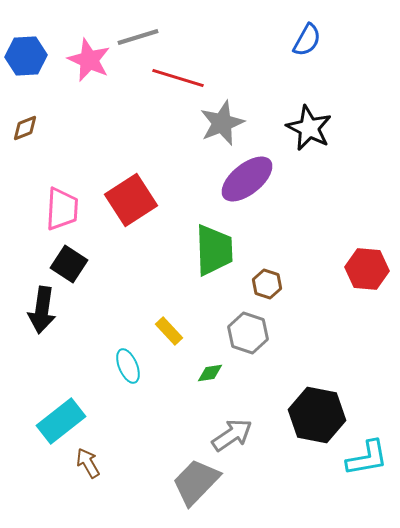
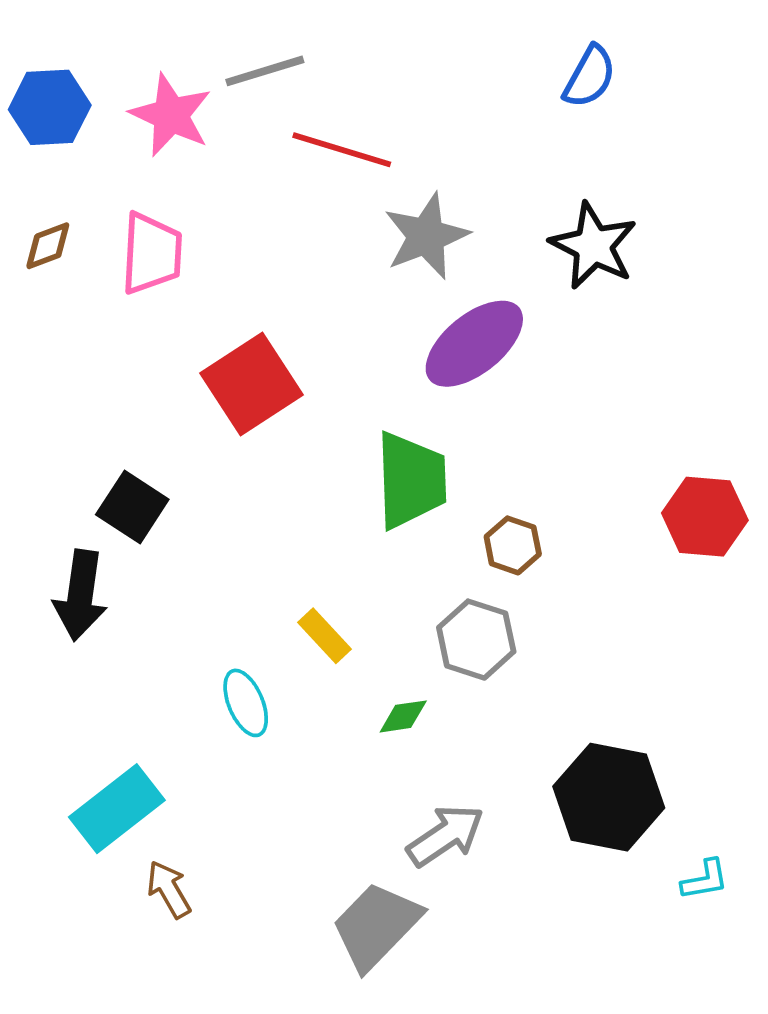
pink trapezoid: (62, 209) -> (152, 253), moved
cyan L-shape: (367, 458) -> (705, 880), size x0.6

